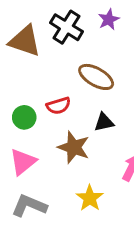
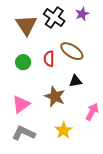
brown triangle: (25, 41) -> (26, 25), turned 35
red semicircle: (58, 106) -> (49, 59), moved, turned 105
green circle: (24, 117) -> (23, 62), moved

